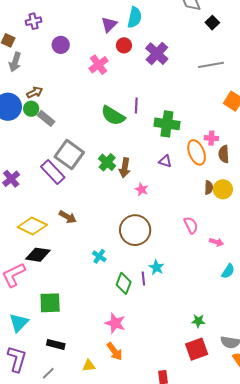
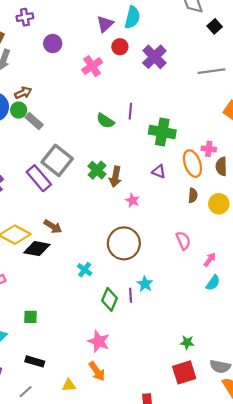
green semicircle: (113, 116) -> (105, 121), size x0.7
brown semicircle: (209, 188) -> (193, 195), moved
pink arrow: (216, 242) -> (210, 260), turned -72
black diamond: (38, 255) -> (37, 249), moved
cyan semicircle: (228, 271) -> (213, 283), moved
green square: (50, 303) -> (31, 317), size x0.6

